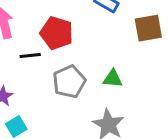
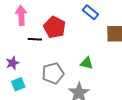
gray pentagon: (69, 82) -> (53, 73), moved

